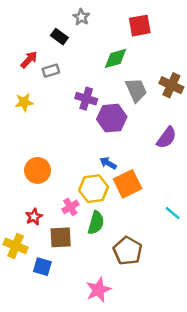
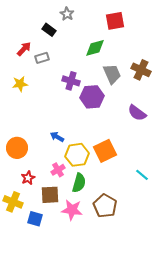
purple semicircle: (167, 138) -> (137, 113), turned 90
blue arrow: (108, 163) -> (57, 137), moved
orange circle: (37, 170) -> (17, 148), moved
pink star: (98, 290) -> (72, 210), moved, turned 30

